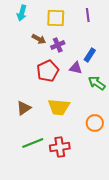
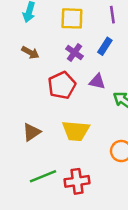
brown arrow: (39, 39) -> (30, 53), moved
purple cross: (58, 45) -> (75, 53), turned -32
blue rectangle: (90, 55) -> (105, 46), moved

